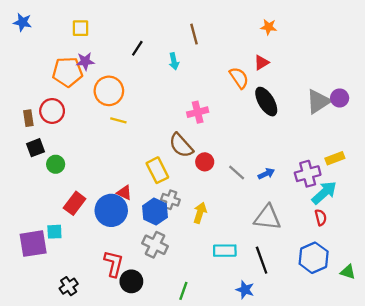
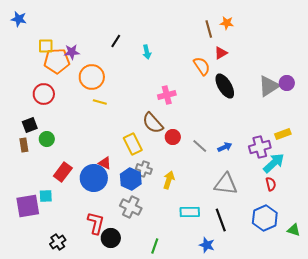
yellow square: (80, 28) -> (46, 46), moved
brown line: (194, 34) -> (209, 29), moved
brown rectangle: (28, 118) -> (24, 145), moved

